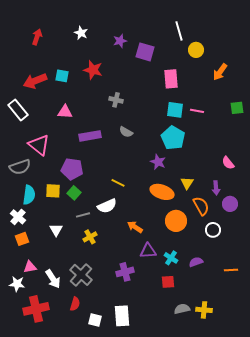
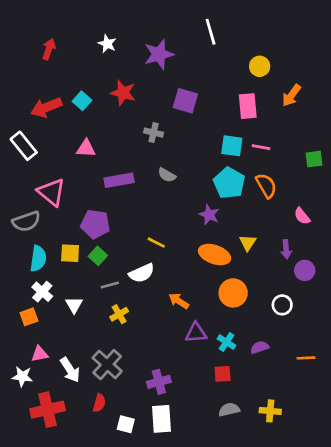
white line: (179, 31) -> (211, 32), moved
purple star: (120, 41) -> (159, 54), size x1.6
purple square: (145, 52) -> (185, 101), moved
cyan square: (62, 76) -> (82, 101), turned 32
pink rectangle: (171, 79) -> (248, 106), moved
green square: (237, 108) -> (314, 159), moved
orange semicircle: (201, 206) -> (266, 186), moved
white cross: (18, 217) -> (42, 292), moved
purple cross: (125, 272) -> (159, 382), moved
gray semicircle: (182, 309) -> (229, 410), moved

